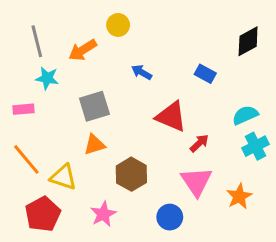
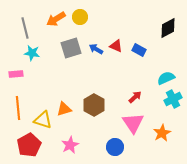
orange arrow: (83, 50) -> (56, 19), moved
gray square: (94, 106) -> (71, 48), moved
red triangle: (171, 117) -> (116, 46), moved, size x0.6
orange triangle: (94, 145) -> (64, 109), moved
orange line: (26, 159) -> (18, 108), turned 35
brown hexagon: (131, 174) -> (94, 105), moved

